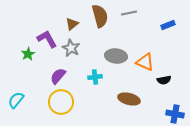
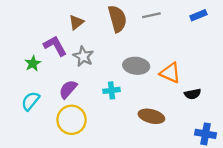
brown triangle: (72, 24) -> (76, 22), moved
blue rectangle: (168, 25) -> (198, 15), moved
cyan semicircle: (16, 100) -> (30, 101), moved

